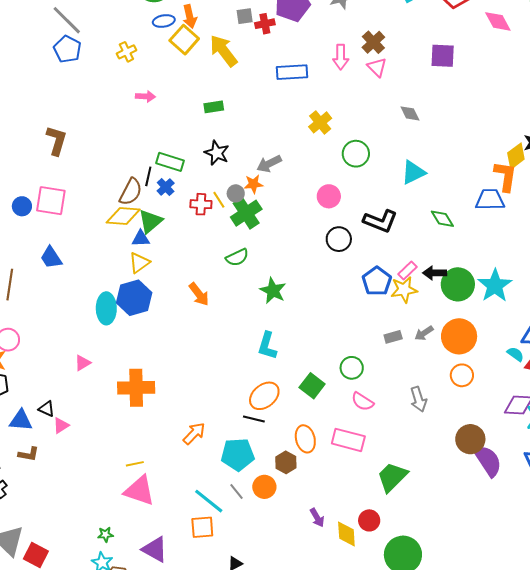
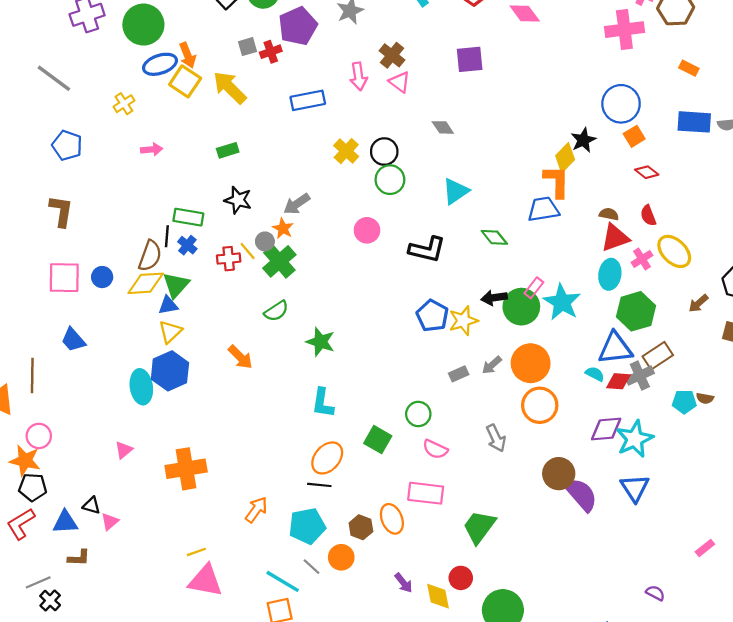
blue ellipse: (164, 21) -> (160, 64), size x1.4
blue pentagon: (67, 49) -> (67, 145), moved
orange star: (254, 184) -> (283, 228), turned -30
blue circle: (22, 206) -> (102, 277), moved
black circle: (339, 239) -> (384, 152), moved
pink rectangle: (408, 271) -> (534, 288), moved
orange circle: (462, 375) -> (540, 405), size x1.4
orange ellipse: (305, 439) -> (392, 519), moved

